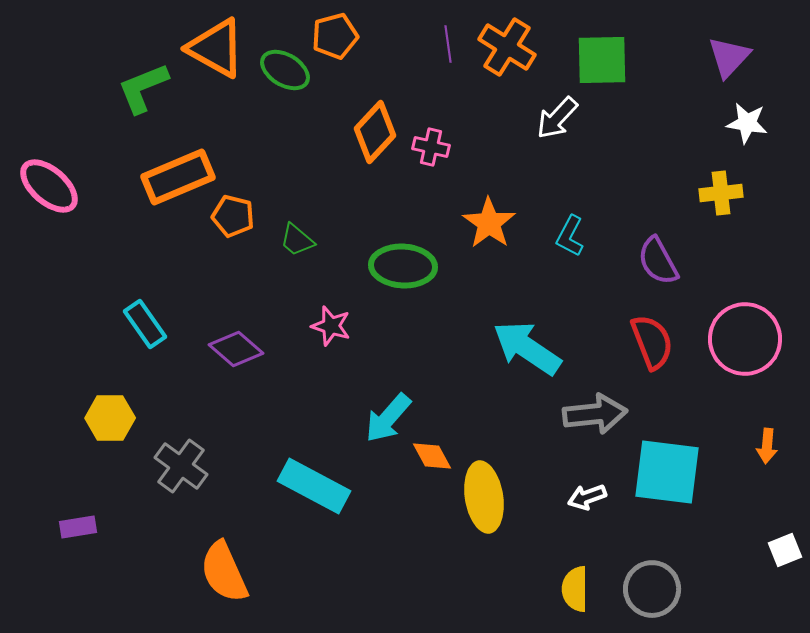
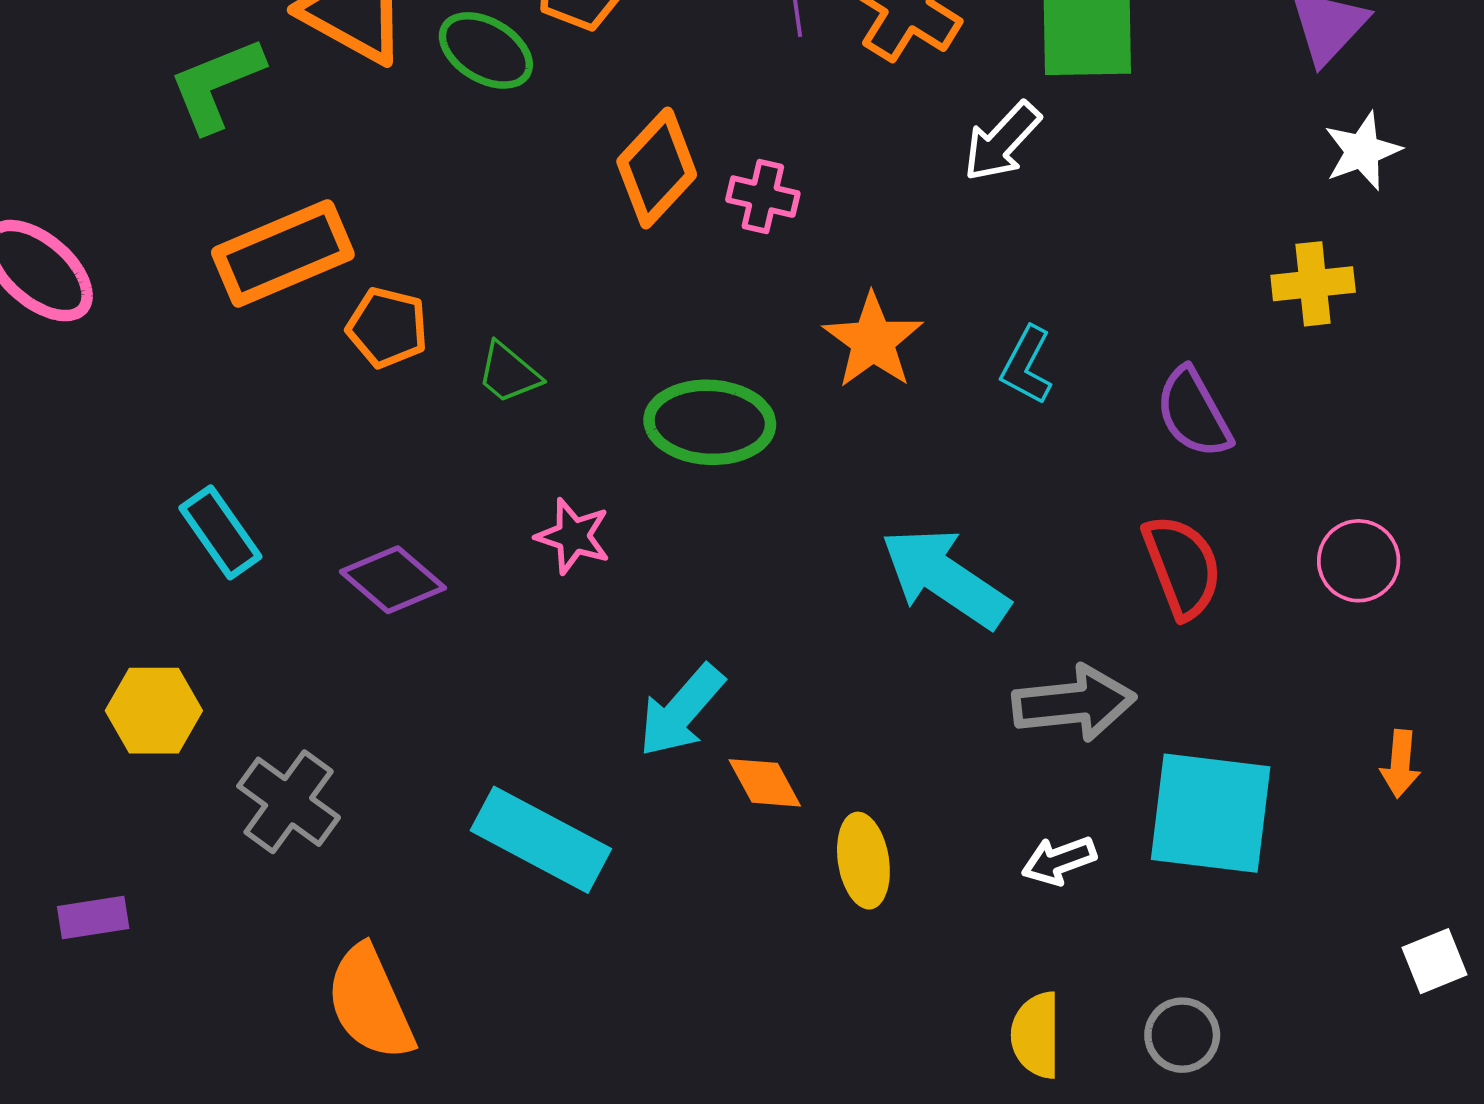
white star: (747, 123) -> (1362, 151), turned -30
pink circle: (745, 339) -> (1359, 561), size x0.6
yellow ellipse: (484, 497) -> (863, 861), size x0.7
gray circle: (652, 589) -> (1182, 1035), size x0.7

